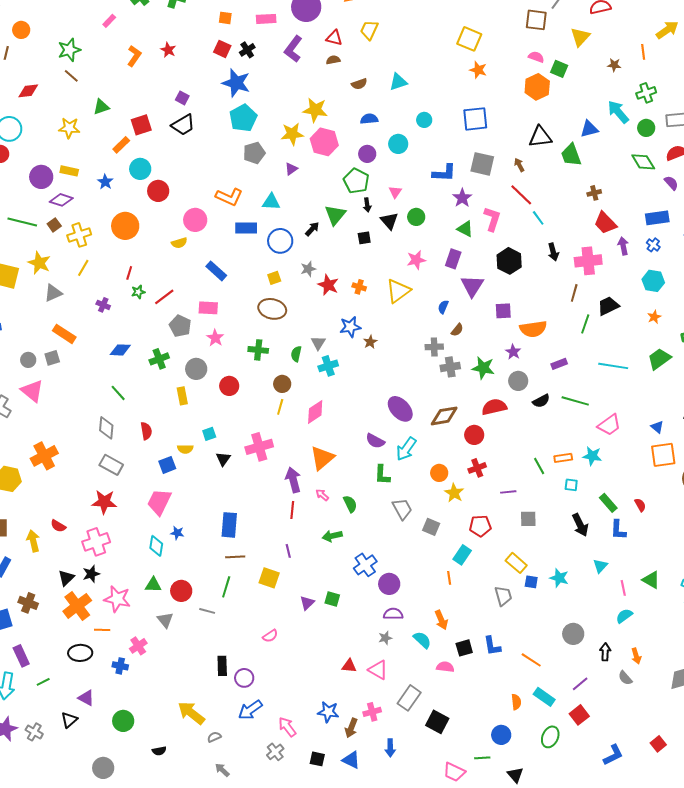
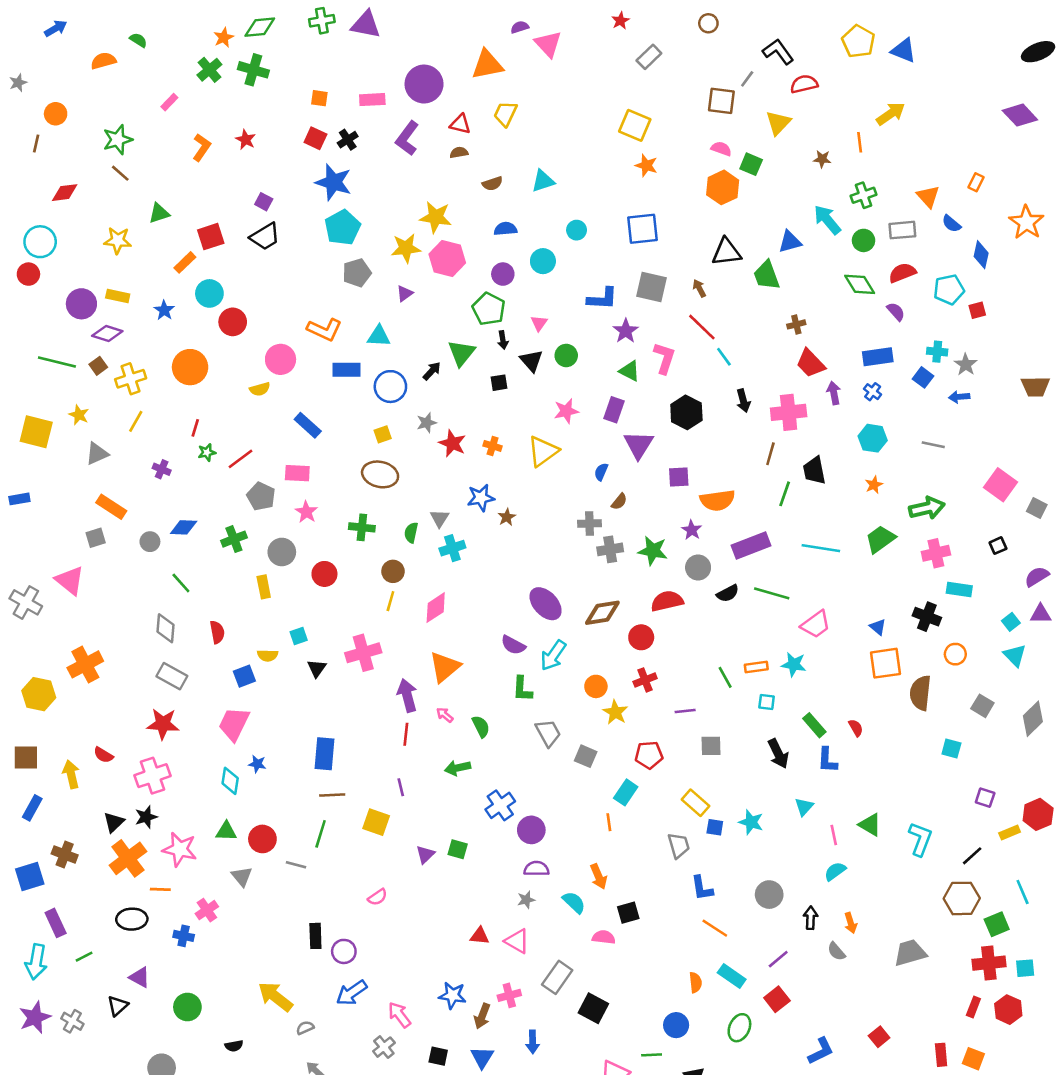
yellow star: (39, 263) -> (79, 415), size x0.7
black trapezoid: (608, 306) -> (814, 471), turned -75
gray circle: (28, 360) -> (150, 542), moved
purple rectangle: (559, 364) -> (751, 546), size x1.8
blue L-shape: (492, 646) -> (702, 888), moved
blue triangle: (351, 760) -> (482, 1057), turned 36

